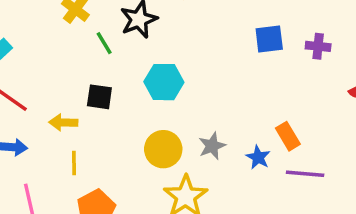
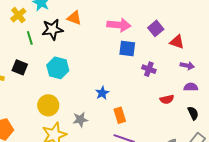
blue square: (269, 39) -> (127, 49), moved
gray star: (212, 146) -> (80, 120), moved
blue star: (258, 157) -> (102, 93), moved

